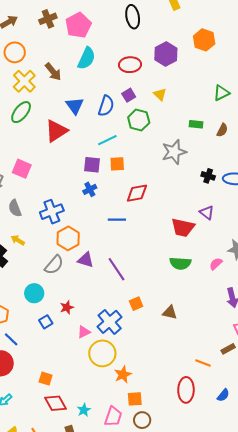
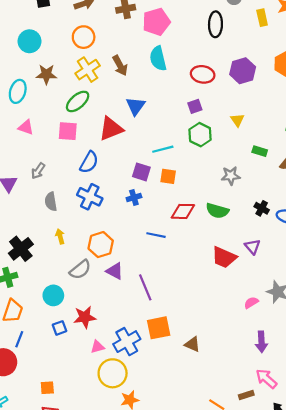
cyan semicircle: (86, 58) -> (158, 59), turned 130
yellow triangle: (160, 94) -> (237, 120), moved
blue semicircle: (106, 106) -> (89, 162), moved
gray star: (174, 152) -> (231, 176), size x0.7
pink square: (22, 169) -> (68, 131), moved, turned -30
blue cross: (52, 212) -> (90, 197), moved, turned 35
yellow arrow: (18, 240) -> (60, 236), moved, turned 32
green semicircle: (180, 263) -> (217, 211), moved
orange square: (136, 304) -> (159, 328), size x1.6
red star: (67, 307) -> (85, 317), size x1.5
blue line: (11, 339) -> (19, 339), turned 56
orange square: (46, 379) -> (47, 388), turned -32

